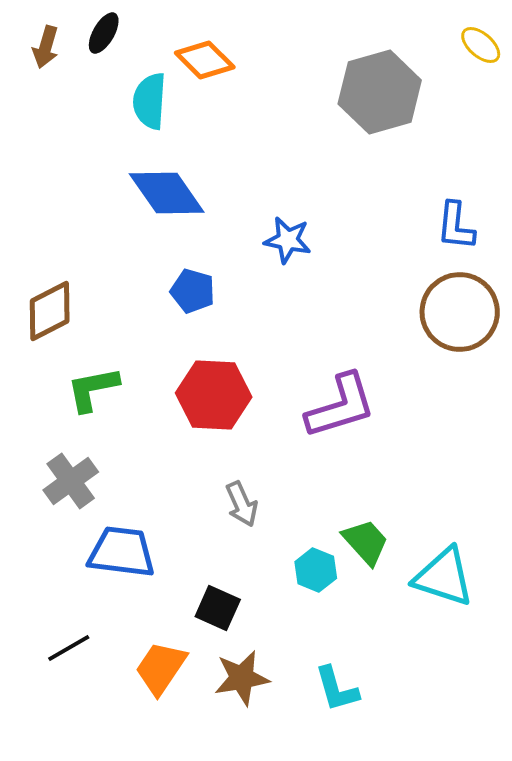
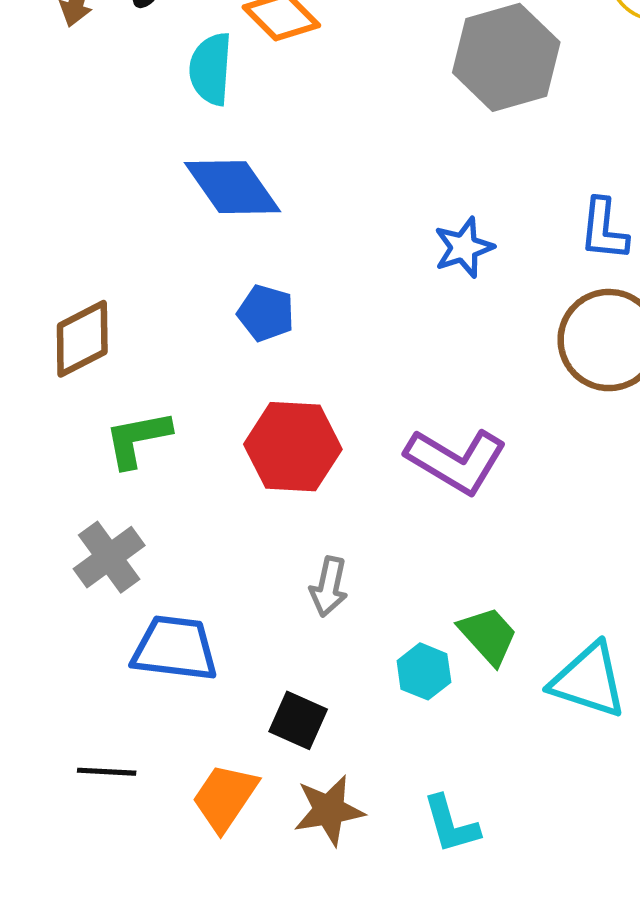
blue star: (288, 240) -> (464, 248), moved, turned -30
purple L-shape: (341, 406) -> (456, 461), turned 48
gray arrow: (242, 504) -> (329, 587), turned 36
black line: (69, 648) -> (107, 772), turned 33

